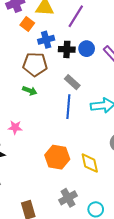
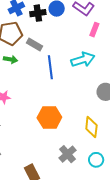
gray rectangle: (72, 82) -> (34, 44), moved
yellow diamond: (90, 163) -> (91, 127), moved, turned 30

